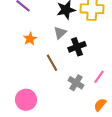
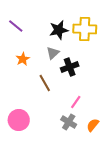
pink line: (99, 77) -> (76, 102), moved
gray cross: (76, 83) -> (69, 122), moved

